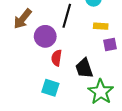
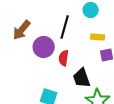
red semicircle: (57, 58) -> (64, 58), moved

